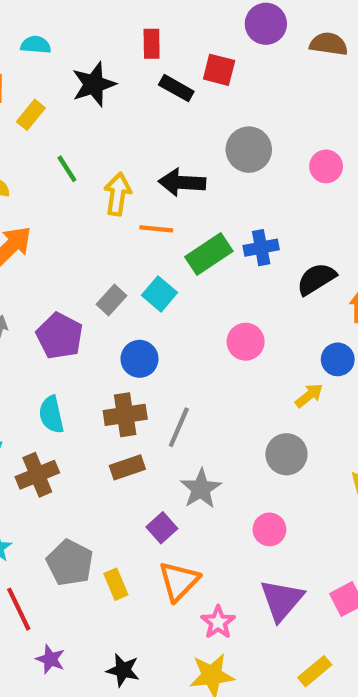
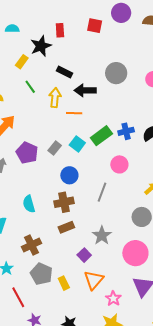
red rectangle: (152, 44) -> (60, 30), moved
red square: (219, 70) -> (95, 26), moved
black rectangle: (176, 88) -> (65, 72), moved
yellow rectangle: (31, 115) -> (22, 62), moved
blue cross: (261, 248) -> (126, 131), moved
green rectangle: (209, 254) -> (101, 136), moved
purple pentagon: (60, 336) -> (27, 153), moved
gray line: (179, 427) -> (102, 192), moved
brown cross: (37, 475) -> (31, 245), moved
pink circle: (269, 529) -> (135, 253), size x1.6

